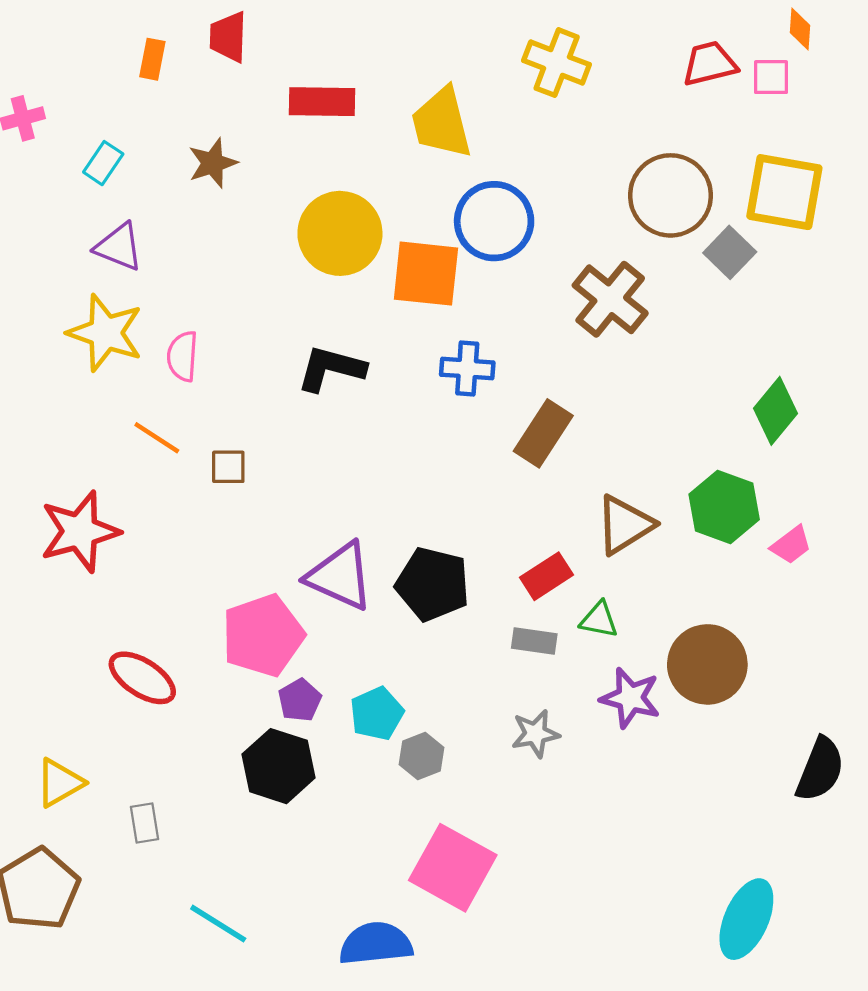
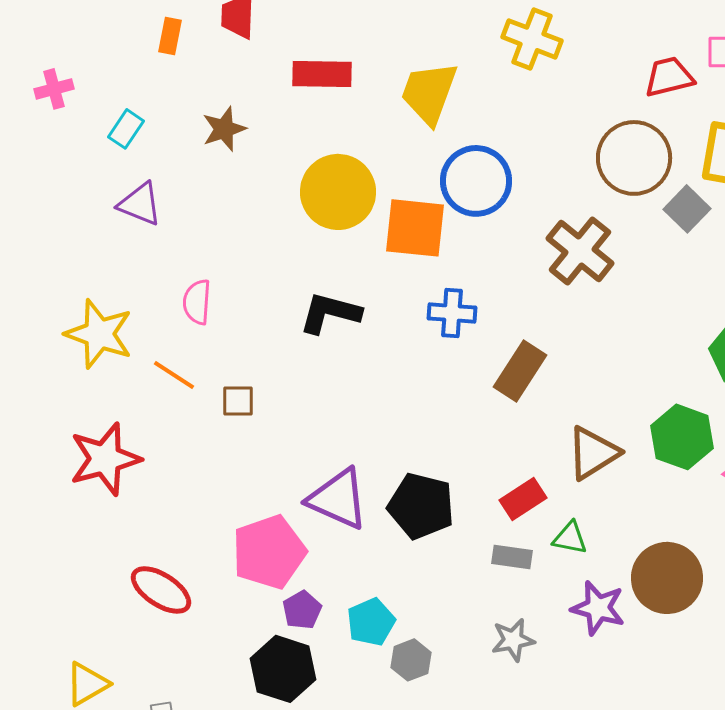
red trapezoid: (710, 64) -> (669, 77), moved
yellow trapezoid: (442, 123) -> (429, 93), turned 34
yellow star: (105, 333) -> (99, 334), moved

